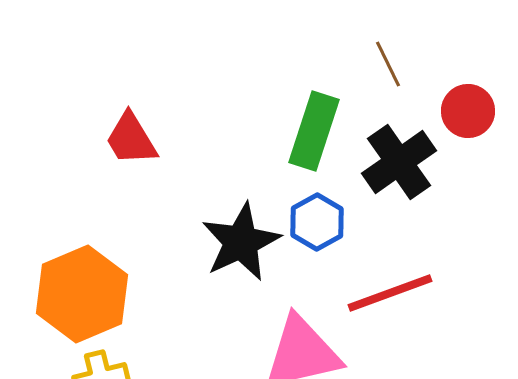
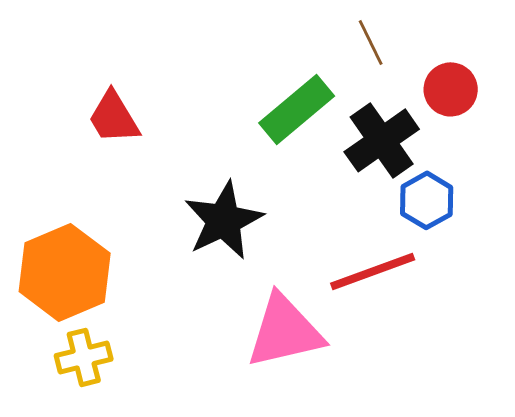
green rectangle: (314, 131) -> (297, 109), turned 32
blue hexagon: (317, 222) -> (427, 200), moved

